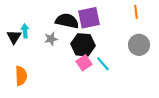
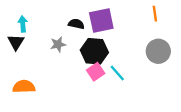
black semicircle: (67, 21) -> (76, 24), size x0.6
cyan arrow: (25, 31) -> (23, 24), moved
orange semicircle: (21, 76) -> (24, 87), turned -90

